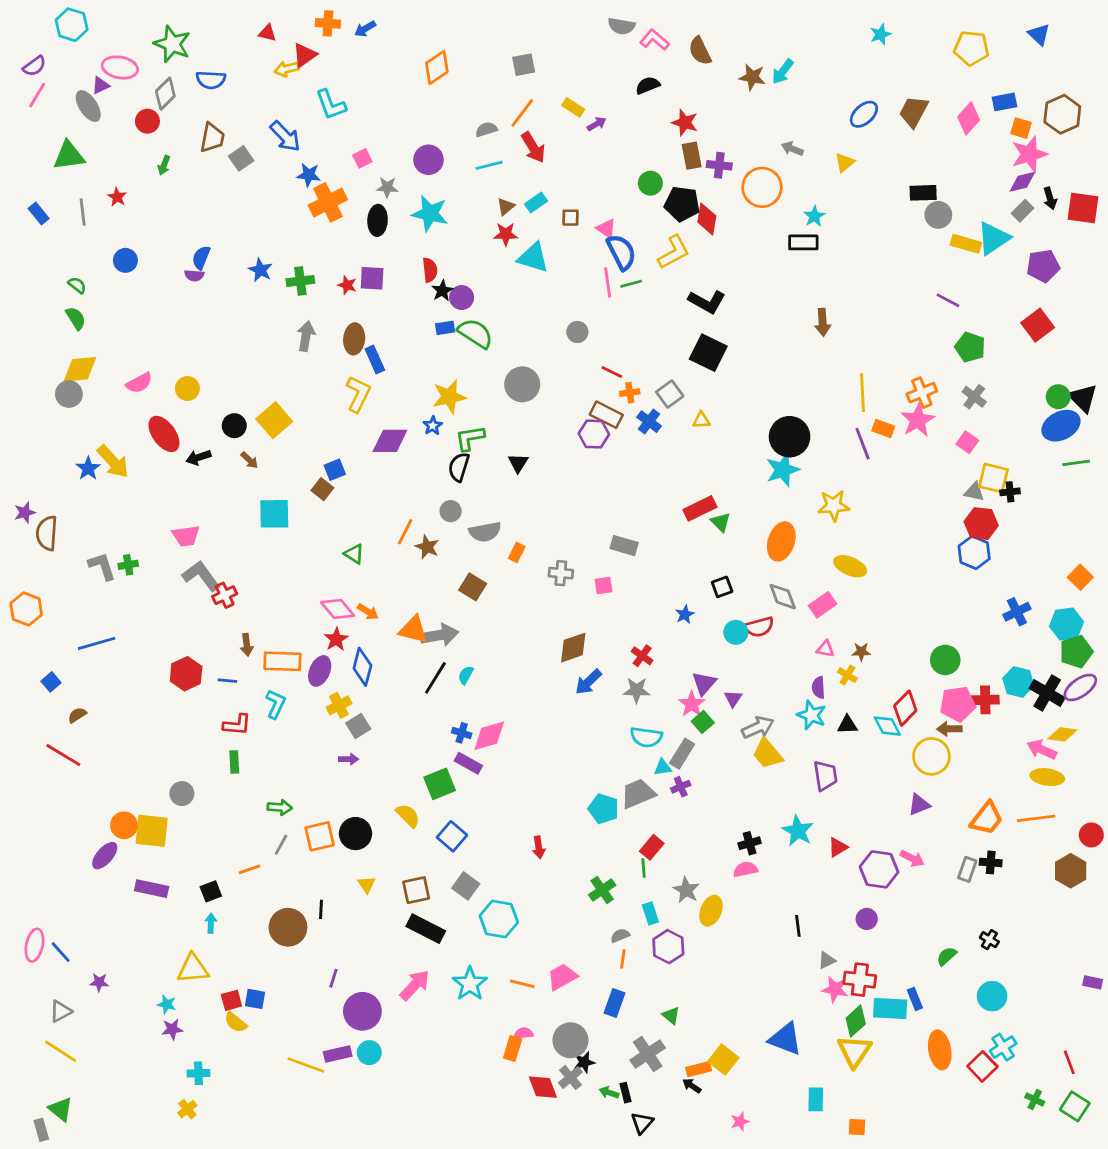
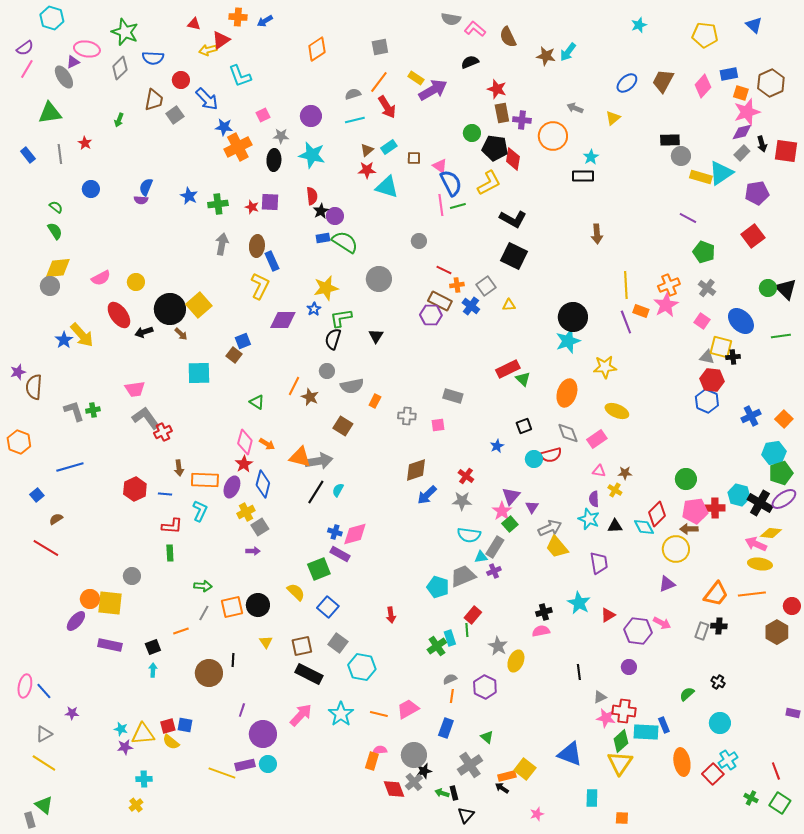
red circle: (147, 121) -> (181, 80), moved
purple arrow: (597, 124) -> (433, 90), size x2.0
black circle: (234, 426) -> (170, 309), size x1.8
blue ellipse: (1061, 426) -> (741, 321), moved, turned 72
pink diamond: (338, 609) -> (245, 442), turned 55
blue cross: (1017, 612) -> (751, 416), moved
cyan rectangle: (650, 913) -> (450, 638), moved
yellow triangle: (193, 969) -> (143, 734), moved

